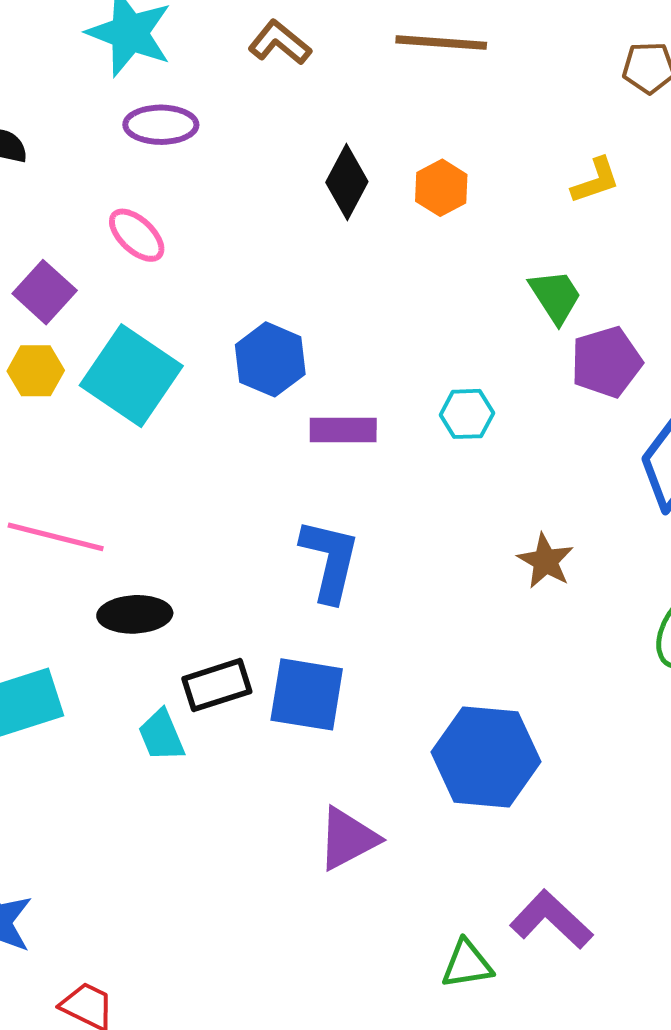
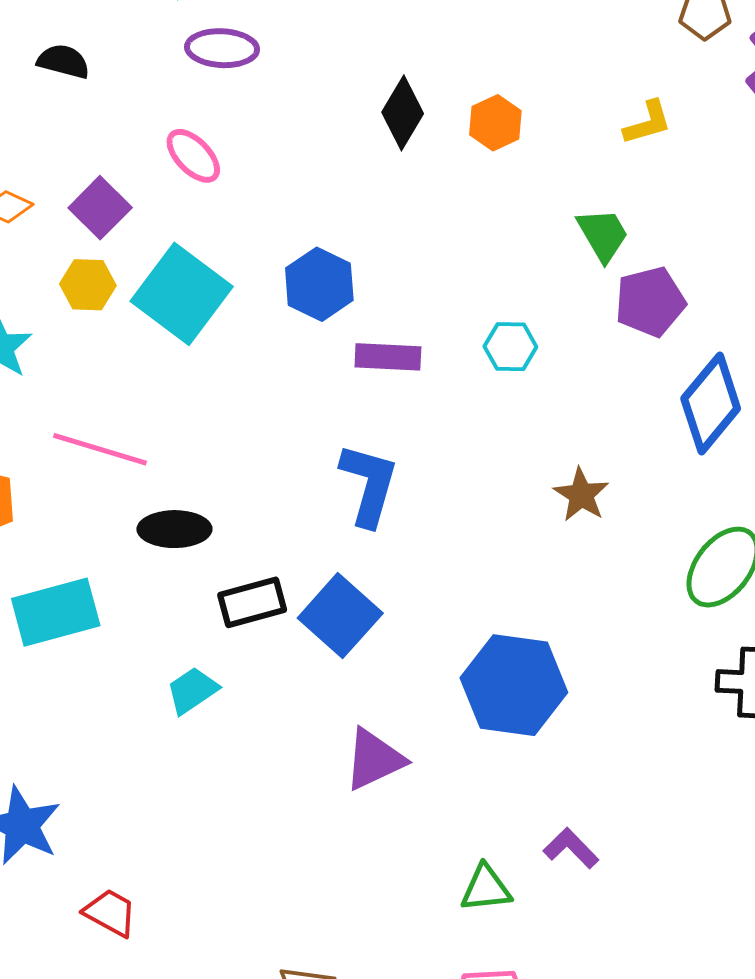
blue square: (307, 694) -> (340, 616), turned 30
cyan trapezoid: (161, 735) -> (192, 690), moved, turned 76
purple L-shape: (551, 920) -> (571, 848), size x0.7

